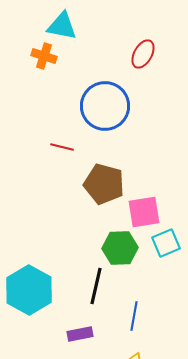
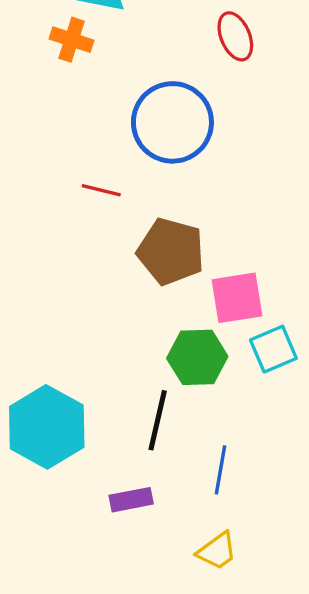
red ellipse: (143, 54) -> (235, 36), turned -52

